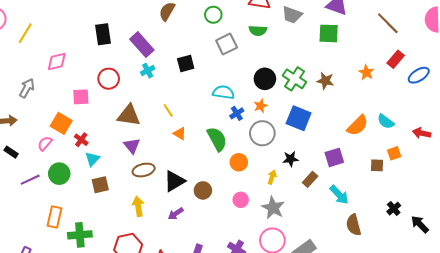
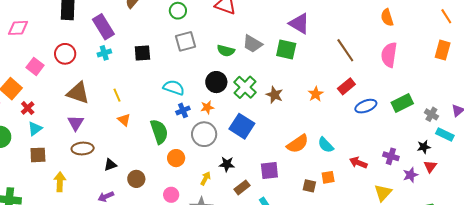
gray trapezoid: (292, 15) -> (253, 44), moved
green semicircle: (258, 31) -> (226, 51), moved
pink square: (81, 97) -> (35, 66), turned 30
black triangle: (174, 181) -> (110, 165), size x0.6
yellow arrow: (138, 206) -> (60, 182), moved

